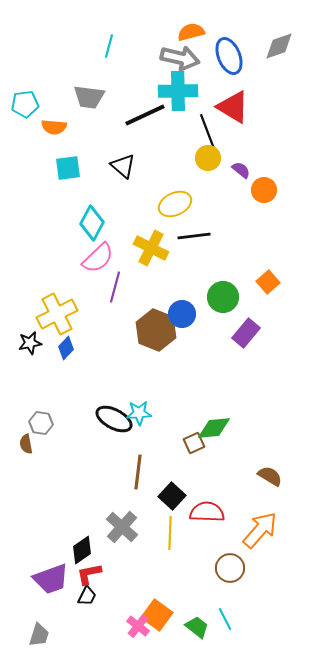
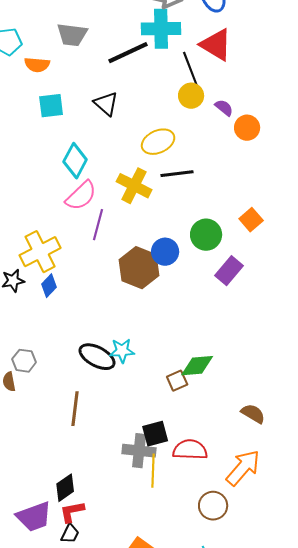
brown line: (138, 472) -> (75, 409), moved
black square: (172, 496) -> (155, 434), turned 32
gray cross: (122, 527) -> (139, 451), moved, turned -36

